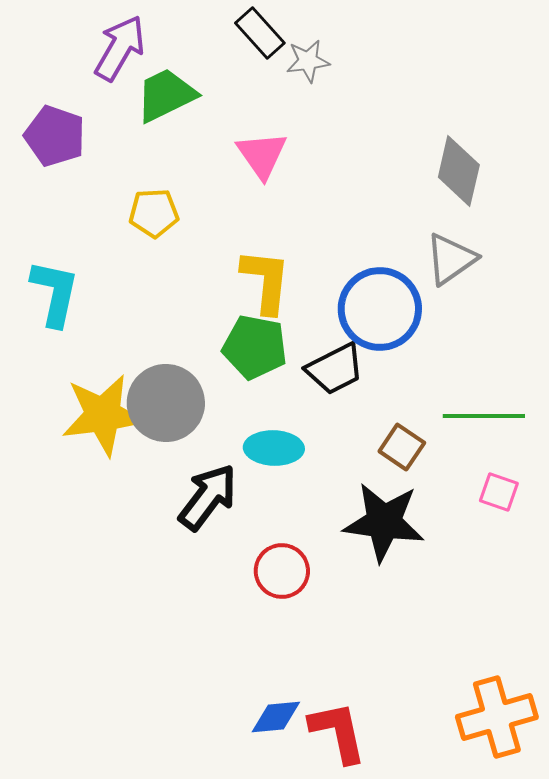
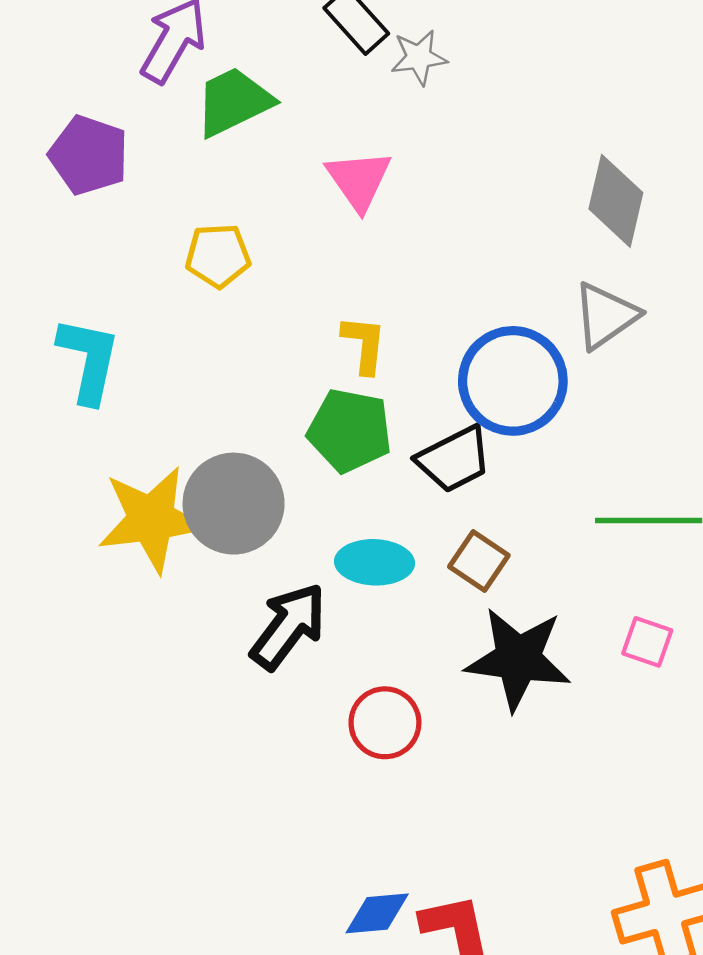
yellow L-shape: (266, 281) -> (364, 344), size x0.7
brown square: (402, 447) -> (479, 561), moved
pink square: (499, 492) -> (647, 642), moved

